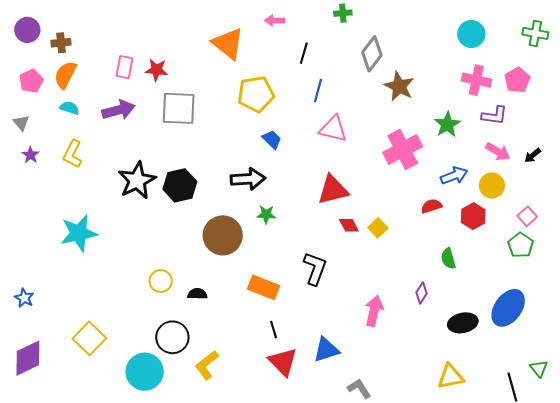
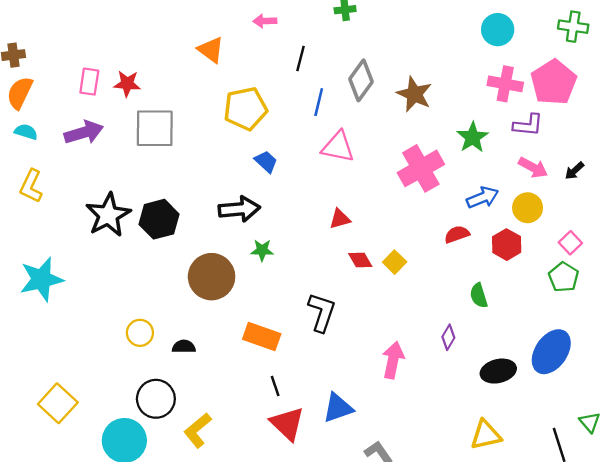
orange triangle: (228, 43) -> (211, 50), size x0.7
gray diamond: (372, 54) -> (361, 80), moved
pink pentagon: (517, 80) -> (554, 82), size x1.5
red triangle: (333, 190) -> (340, 219), size x0.6

